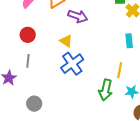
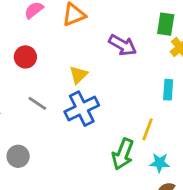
purple arrow: (78, 16) -> (123, 45), moved
yellow triangle: (66, 41) -> (78, 75), turned 32
gray line: (28, 61) -> (37, 103), moved, turned -72

